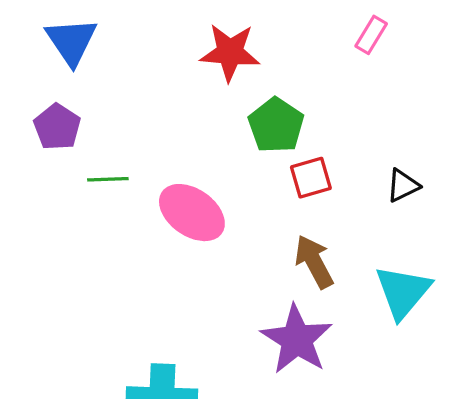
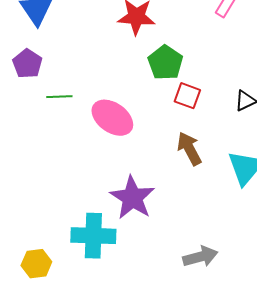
red square: (311, 178) -> (187, 96), turned 36
purple star: (297, 339) -> (132, 198), moved

